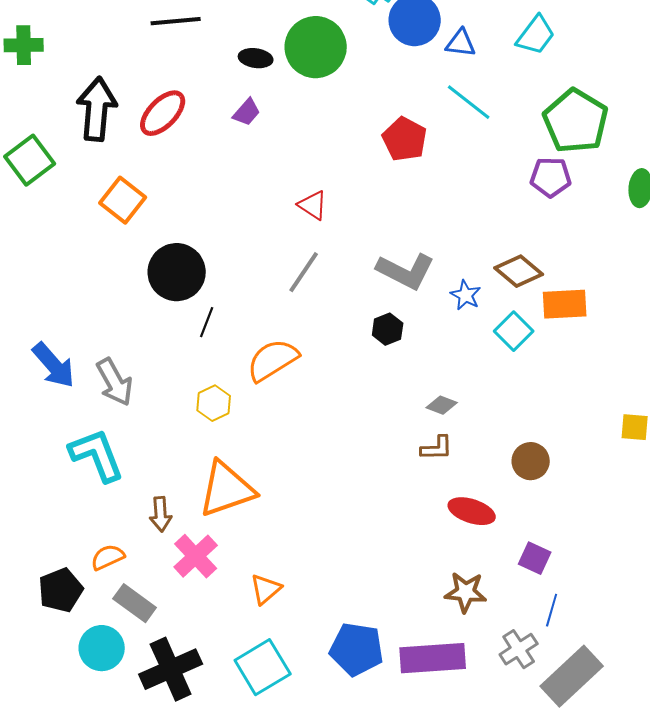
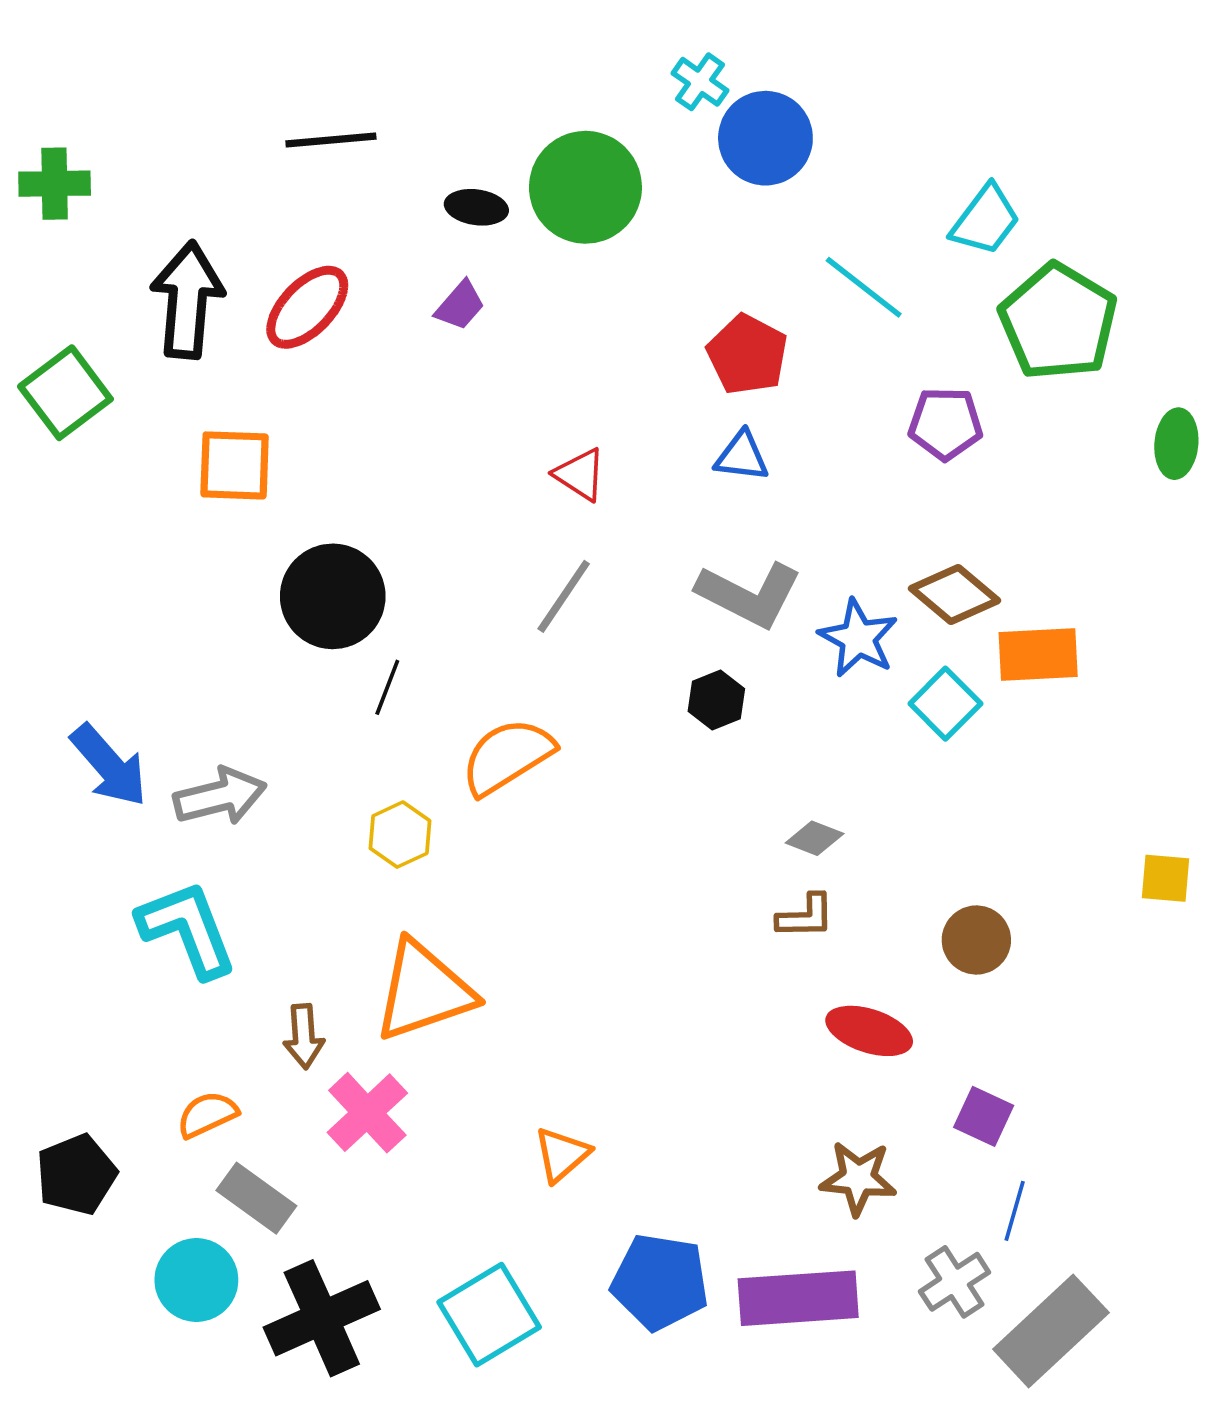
cyan trapezoid: (536, 35) -> (985, 220), moved
blue triangle: (461, 43) -> (742, 456), moved
purple pentagon: (551, 177) -> (945, 424), moved
orange square: (123, 200) -> (235, 465), turned -36
blue star: (466, 295) -> (858, 638), size x1.4
gray arrow: (115, 382) -> (220, 796), turned -75
orange triangle: (266, 589) -> (562, 1155), moved
black pentagon: (61, 590) -> (76, 1175), moved

